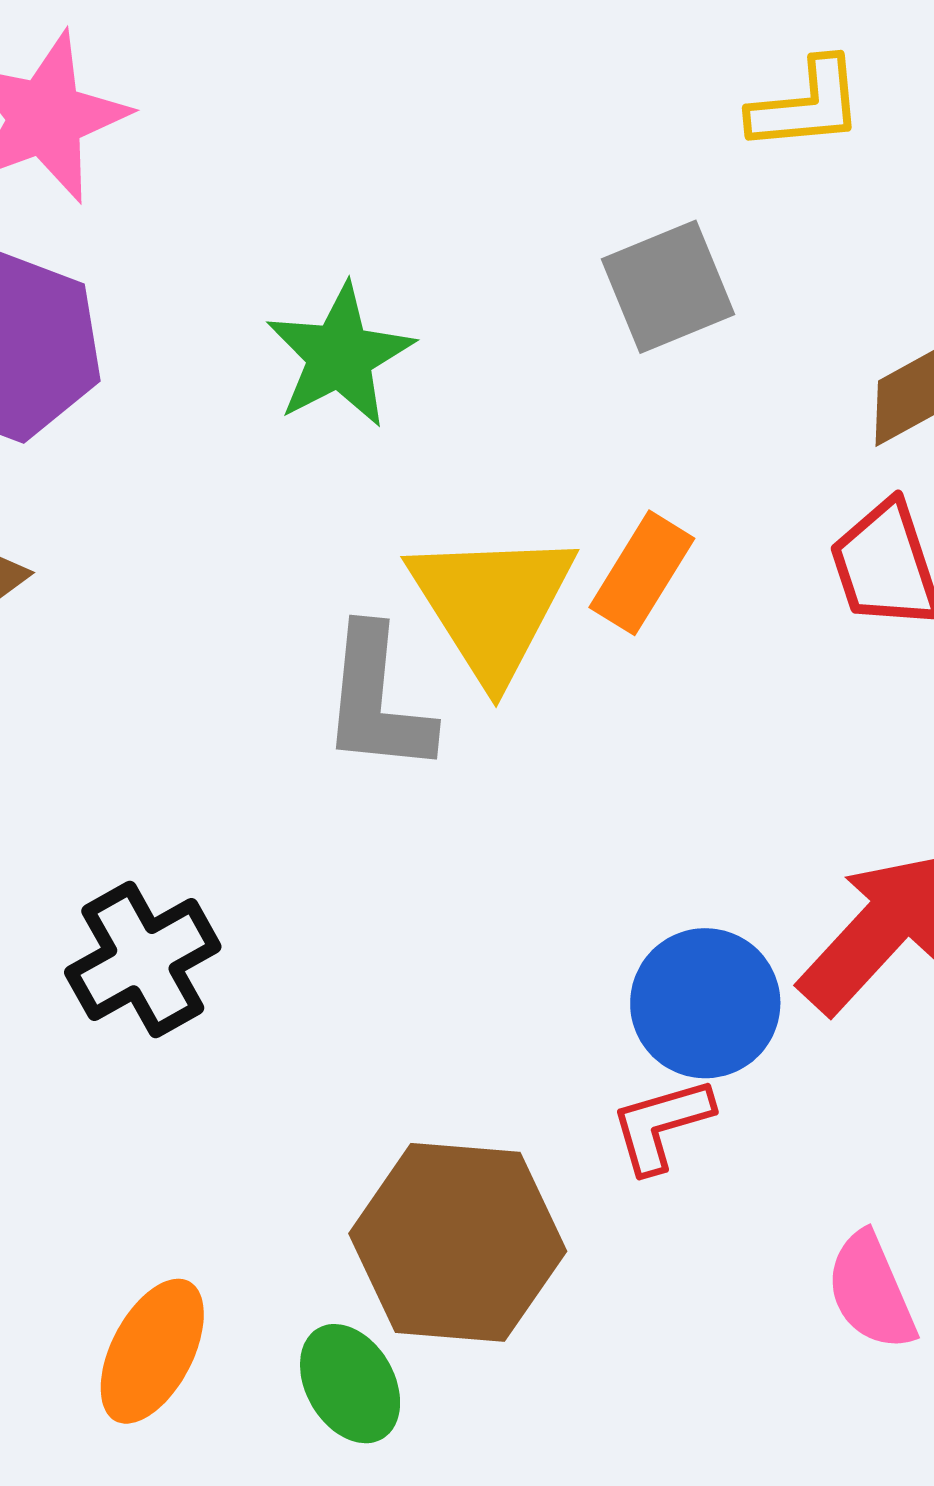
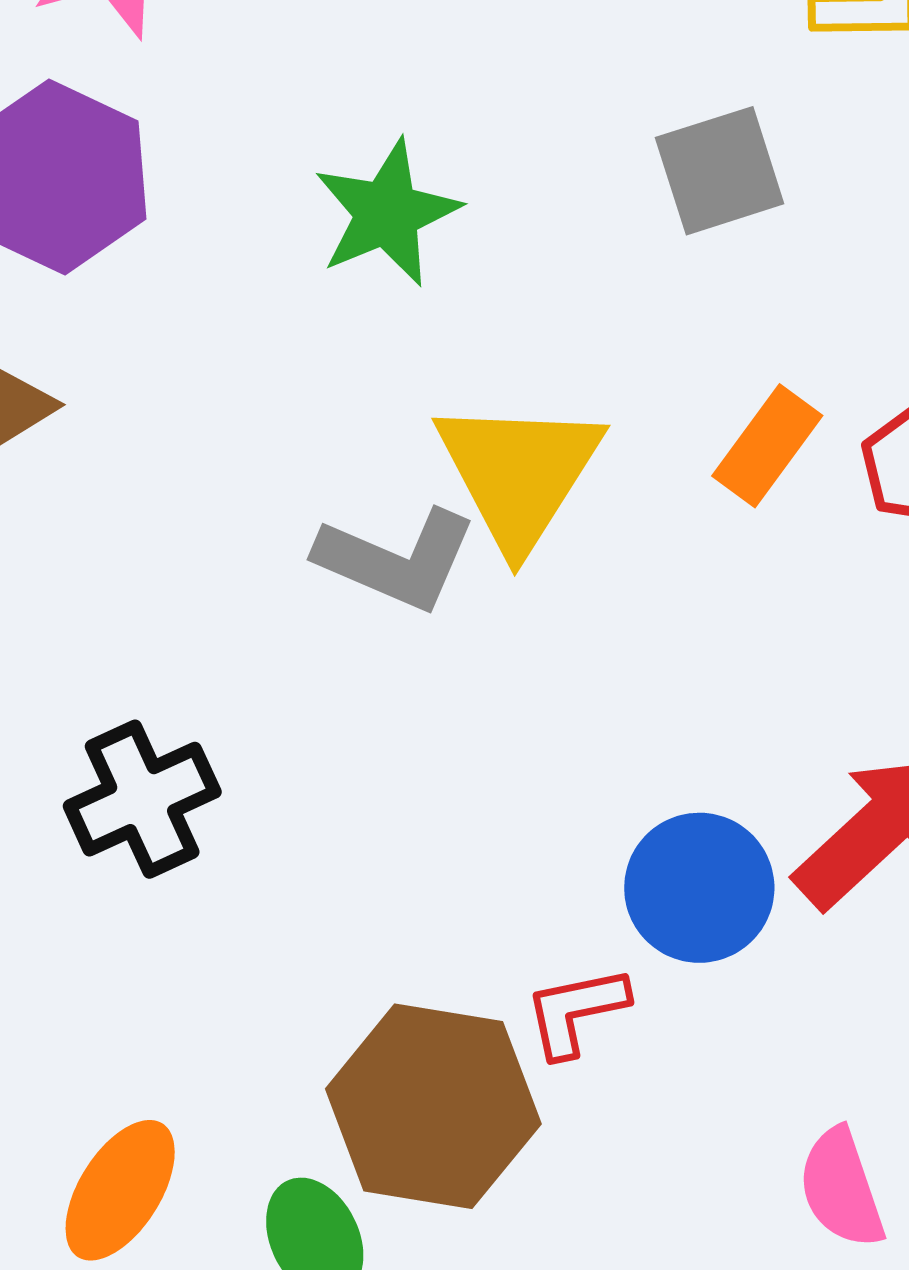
orange rectangle: (642, 573) -> (767, 446), moved
gray L-shape: (377, 700) -> (396, 559), turned -77
red L-shape: (661, 1125) -> (576, 1011), moved

